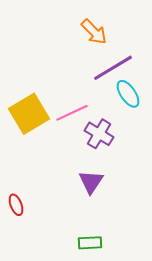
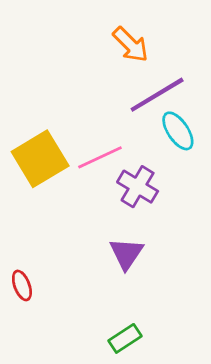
green rectangle: (90, 243) -> (125, 338), turned -30

